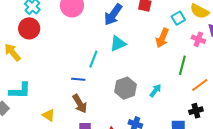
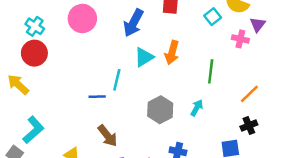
orange arrow: (162, 38) -> (172, 53), moved
green line: (182, 65) -> (211, 71), moved
blue line: (78, 79) -> (97, 97), moved
cyan L-shape: (20, 91) -> (33, 130), turned -35

